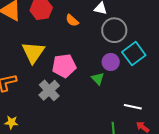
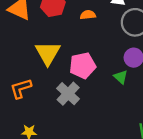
orange semicircle: (72, 20) -> (88, 15), turned 136

